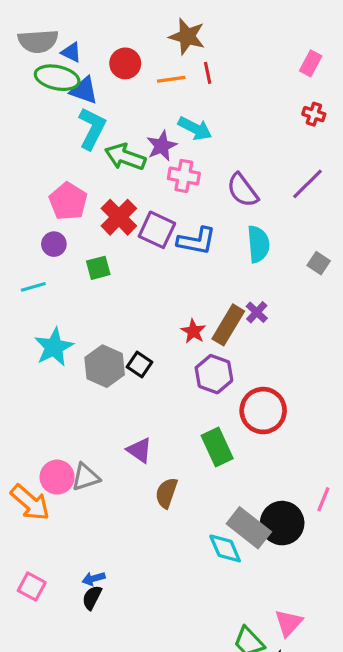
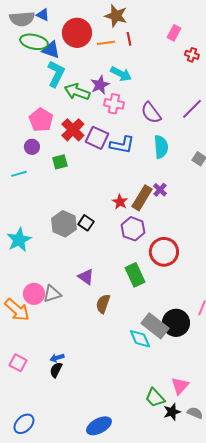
blue triangle: (71, 52) -> (43, 15), moved
red circle: (125, 63) -> (77, 33), size x1.5
pink rectangle: (311, 63) -> (174, 33), moved
red cross: (314, 114) -> (192, 55), moved
cyan star: (54, 347) -> (19, 240), moved

